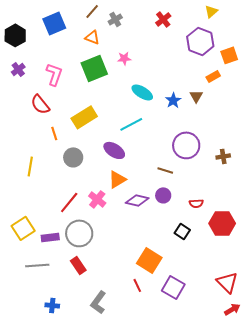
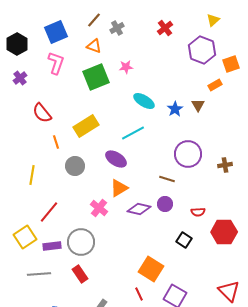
pink L-shape: (54, 74) -> (56, 63), moved
red line: (69, 202) -> (49, 212), moved

